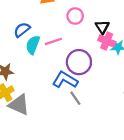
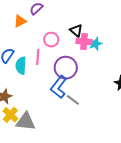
pink circle: (75, 16) -> (51, 40), moved
pink line: (53, 41) -> (38, 57), turned -49
blue L-shape: (65, 80) -> (59, 87), turned -65

